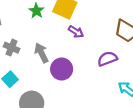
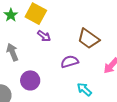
purple circle: (62, 69) -> (30, 80), moved

